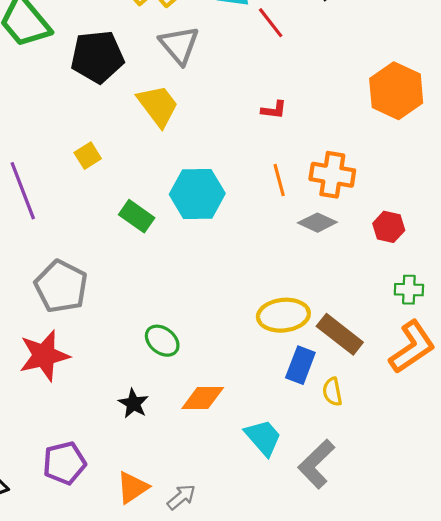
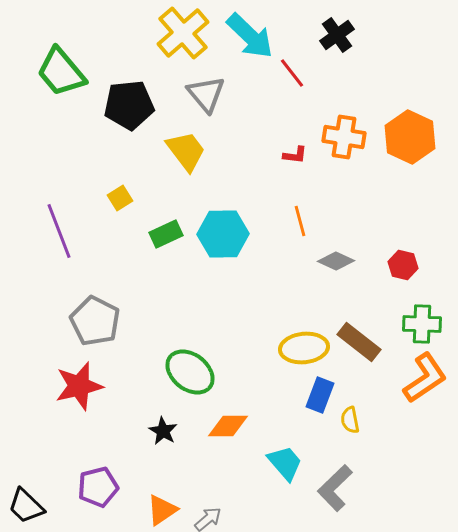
orange cross: (332, 175) -> (344, 137), moved
green rectangle: (137, 216) -> (166, 234), moved, turned -60
green cross: (409, 290) -> (422, 324), size x1.4
brown rectangle: (340, 334) -> (359, 342), moved
green ellipse: (162, 341) -> (190, 372), size x1.5

